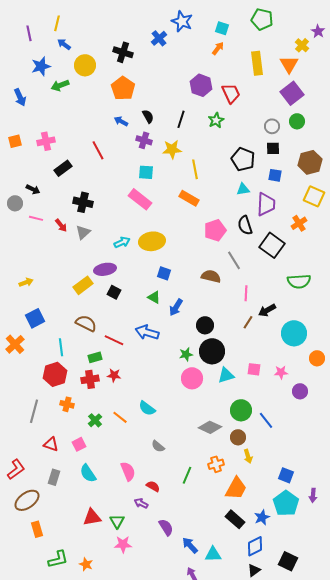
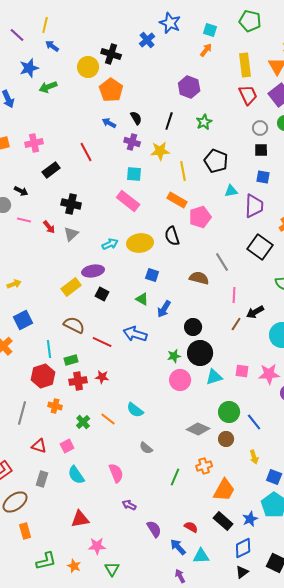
purple line: (29, 33) -> (17, 35), turned -35
yellow circle: (85, 65) -> (88, 67), moved
red trapezoid: (231, 93) -> (248, 95), moved
black pentagon: (243, 159) -> (216, 161), moved
black semicircle: (245, 225) -> (172, 236), moved
pink pentagon: (215, 230) -> (200, 217), moved
green rectangle: (95, 357) -> (71, 360), moved
pink star: (281, 372) -> (269, 374), size x1.5
yellow arrow: (248, 456) -> (254, 457), moved
red semicircle: (153, 486) -> (191, 527), moved
green triangle: (117, 521) -> (112, 569), moved
pink star: (123, 544) -> (97, 546), moved

